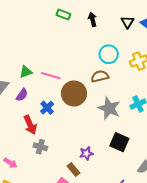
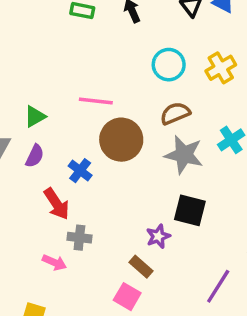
pink line: (51, 76) -> (96, 101), moved
brown semicircle: (100, 76) -> (175, 113), moved
black square: (119, 142) -> (190, 210), moved
pink arrow: (10, 163) -> (54, 262), moved

